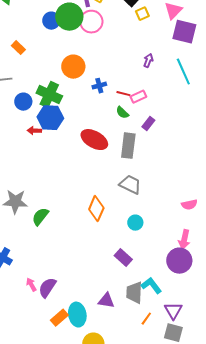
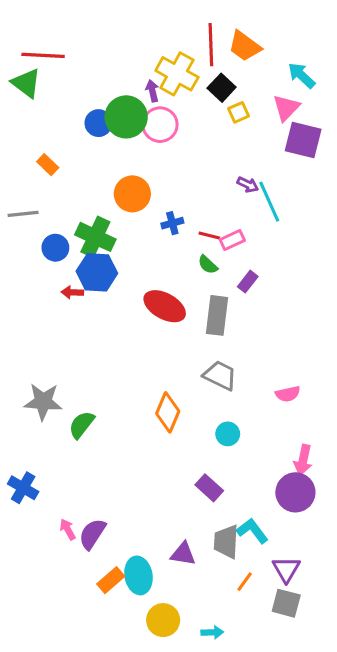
purple arrow: (148, 61) -> (248, 185), turned 96
cyan line: (183, 72) -> (269, 202), moved
pink semicircle: (189, 205) -> (288, 394), moved

